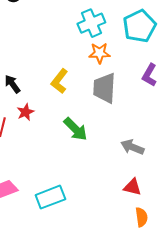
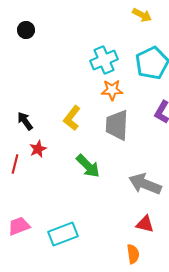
gray arrow: (132, 147) -> (145, 184), size x1.4
orange semicircle: (141, 217) -> (133, 254), moved

